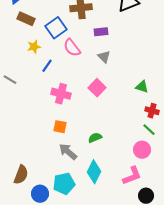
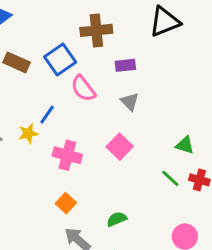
brown rectangle: (26, 19) -> (17, 62), moved
yellow star: (34, 47) -> (28, 133), moved
orange square: (60, 127) -> (66, 203), turned 32
green line: (149, 130) -> (170, 178), moved

